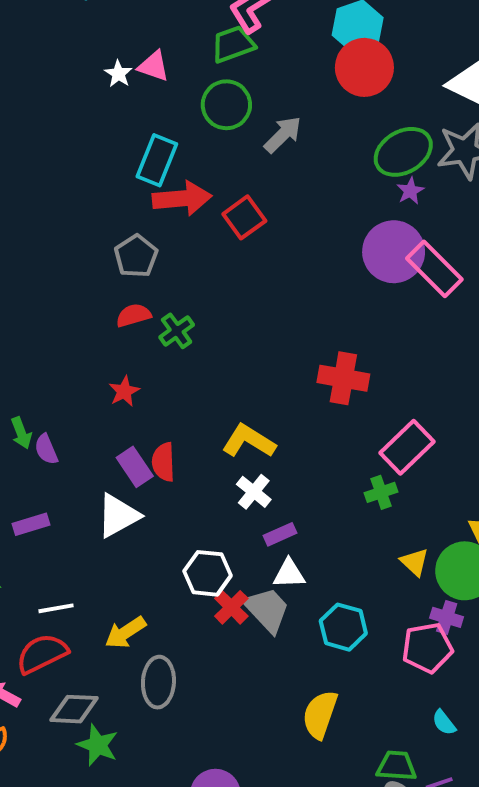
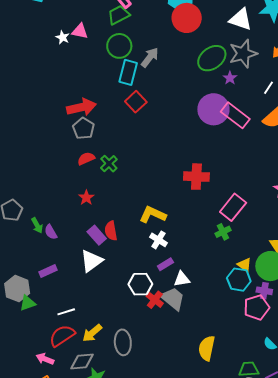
cyan rectangle: (157, 160) -> (128, 72), moved
purple star: (410, 191) -> (230, 78), moved
red arrow: (182, 198) -> (81, 107), moved
purple rectangle: (280, 534) -> (165, 264), moved
cyan hexagon: (343, 627) -> (239, 280), moved
yellow arrow: (125, 632) -> (92, 333), moved

